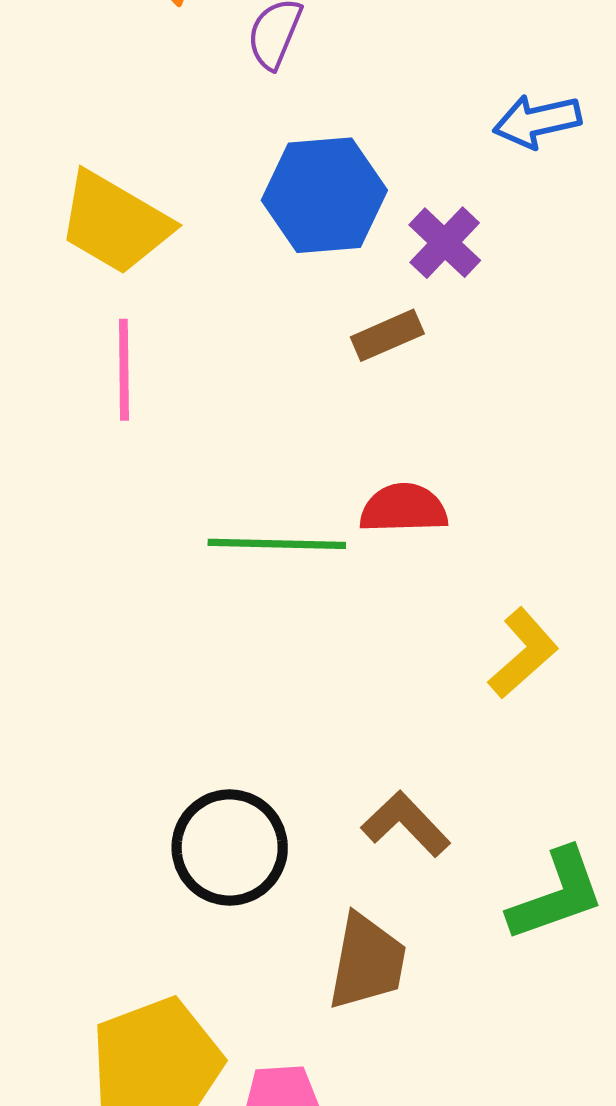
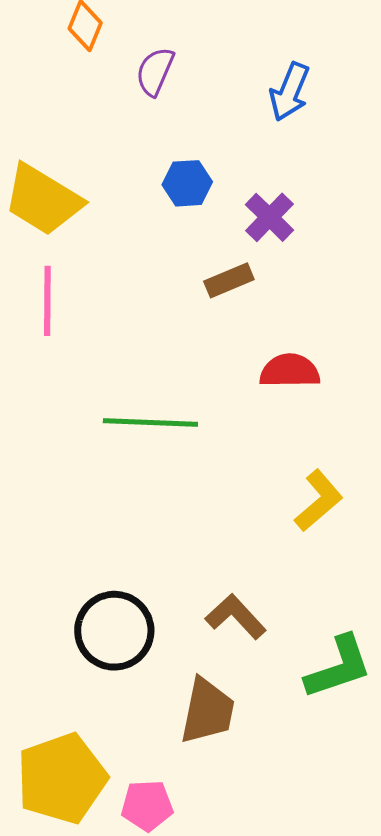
blue arrow: (537, 121) -> (290, 92), moved, turned -56
blue hexagon: (324, 195) -> (187, 183), size x0.6
red semicircle: (404, 508) -> (290, 371), moved

